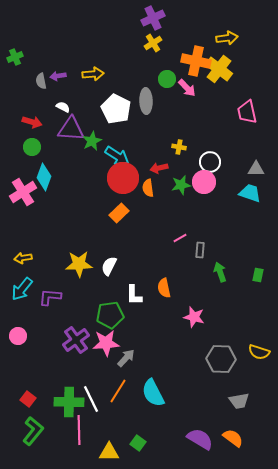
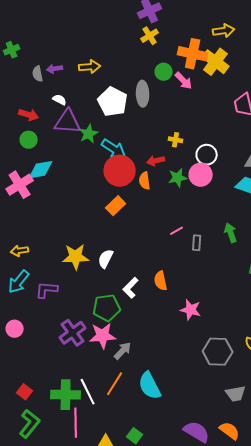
cyan diamond: (44, 177) -> (41, 170), turned 60
green arrow: (220, 272) -> (231, 233), moved
white L-shape: (134, 295) -> (131, 288), turned 45

